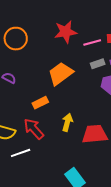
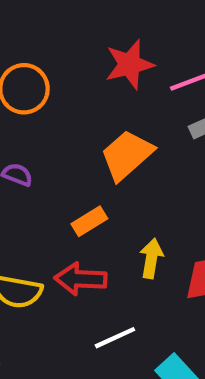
red arrow: (34, 129) -> (81, 279), turned -40
white line: (21, 153) -> (115, 338), moved

